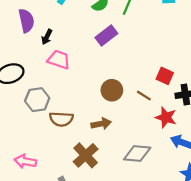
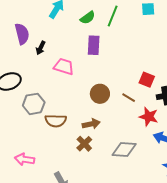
purple rectangle: (106, 36) -> (94, 45), turned -48
pink trapezoid: (59, 60) -> (64, 67), moved
brown cross: (86, 155) -> (84, 144), moved, size x0.7

